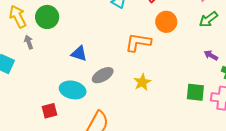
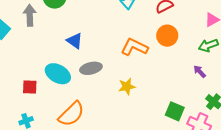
gray arrow: (29, 42) -> (30, 15), size x1.5
purple arrow: (211, 55) -> (200, 71), moved

